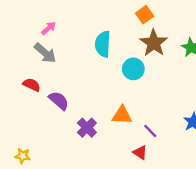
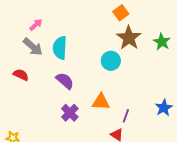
cyan semicircle: (103, 44) -> (60, 48), moved
purple semicircle: (59, 101) -> (65, 81), moved
purple line: (150, 131) -> (126, 116), turned 64

